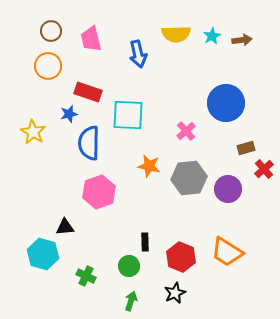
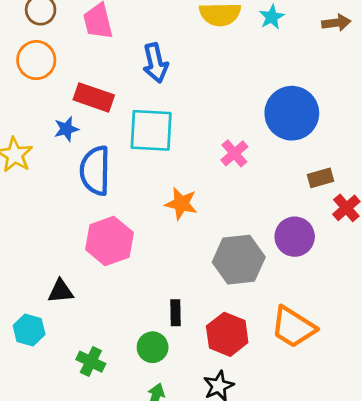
brown arrow: (242, 40) -> (336, 23), moved
blue arrow: (138, 54) -> (155, 63), moved
gray hexagon: (189, 178) -> (239, 260), moved
cyan hexagon: (43, 254) -> (29, 330), size x0.7

